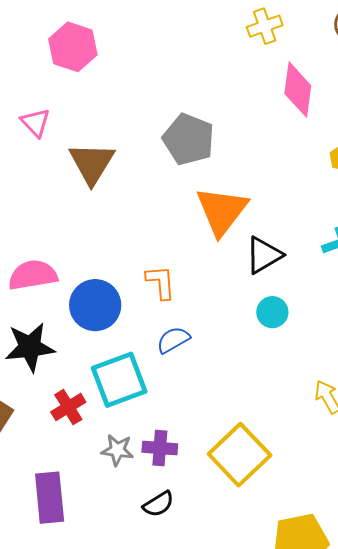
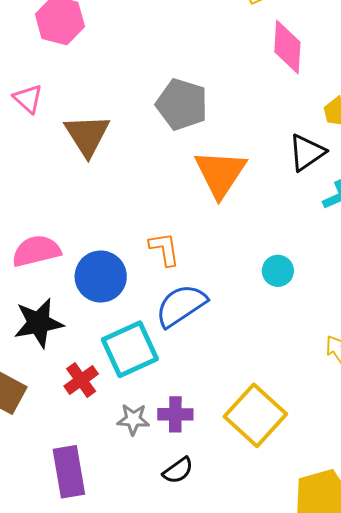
black triangle: (264, 255) -> (307, 152), moved
blue semicircle: (173, 340) -> (181, 305), size x1.6

